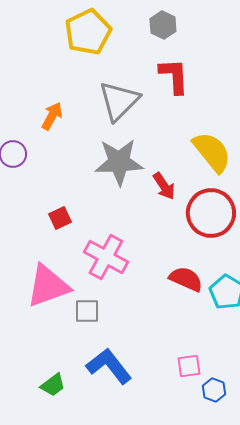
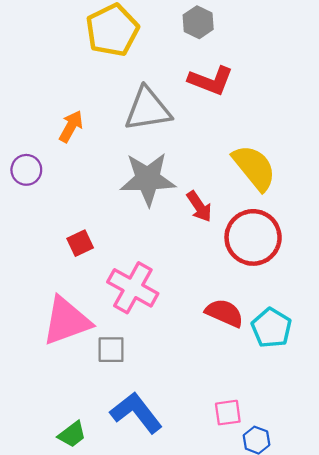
red L-shape: (174, 76) -> (211, 81), turned 114
gray triangle: (119, 101) -> (148, 109), turned 36

